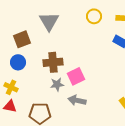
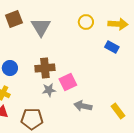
brown square: (22, 39) -> (14, 19), moved
gray arrow: (77, 100) -> (83, 106), moved

